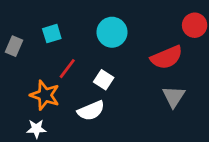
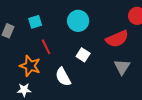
red line: (67, 69) -> (46, 47), turned -63
white square: (104, 80) -> (83, 55), moved
white semicircle: (91, 111) -> (63, 77), turned 84

